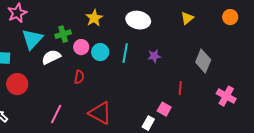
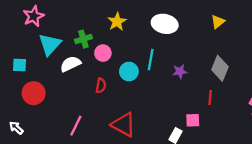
cyan circle: (100, 52) -> (129, 72), moved
purple star: (154, 56) -> (180, 72), moved
gray diamond: (203, 61) -> (220, 68), moved
pink square: (164, 109) -> (193, 120), turned -32

